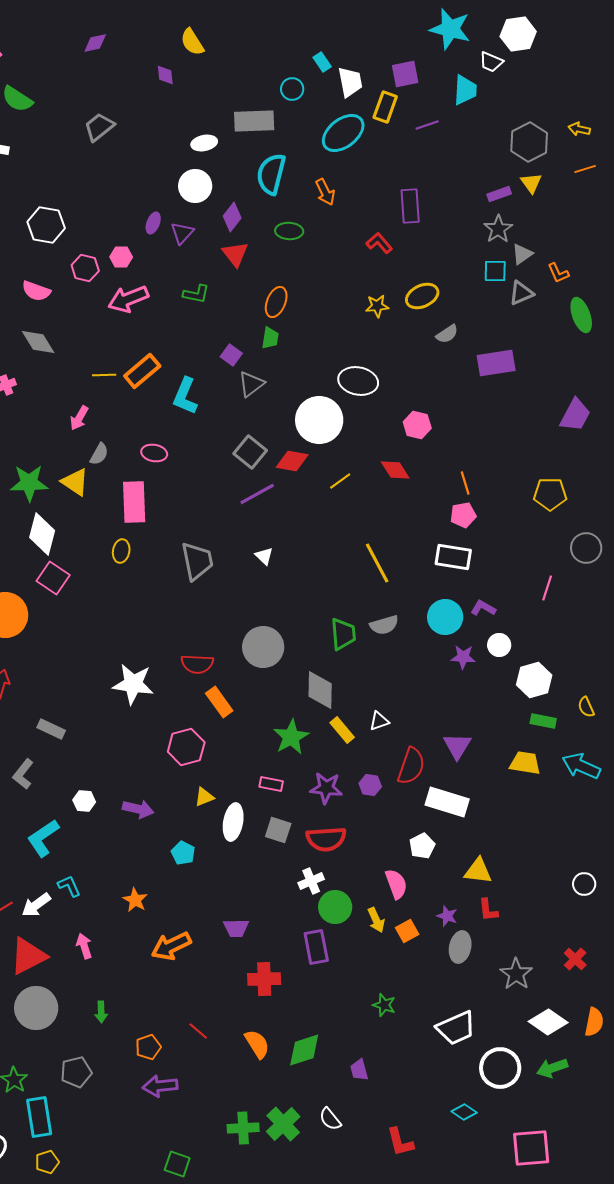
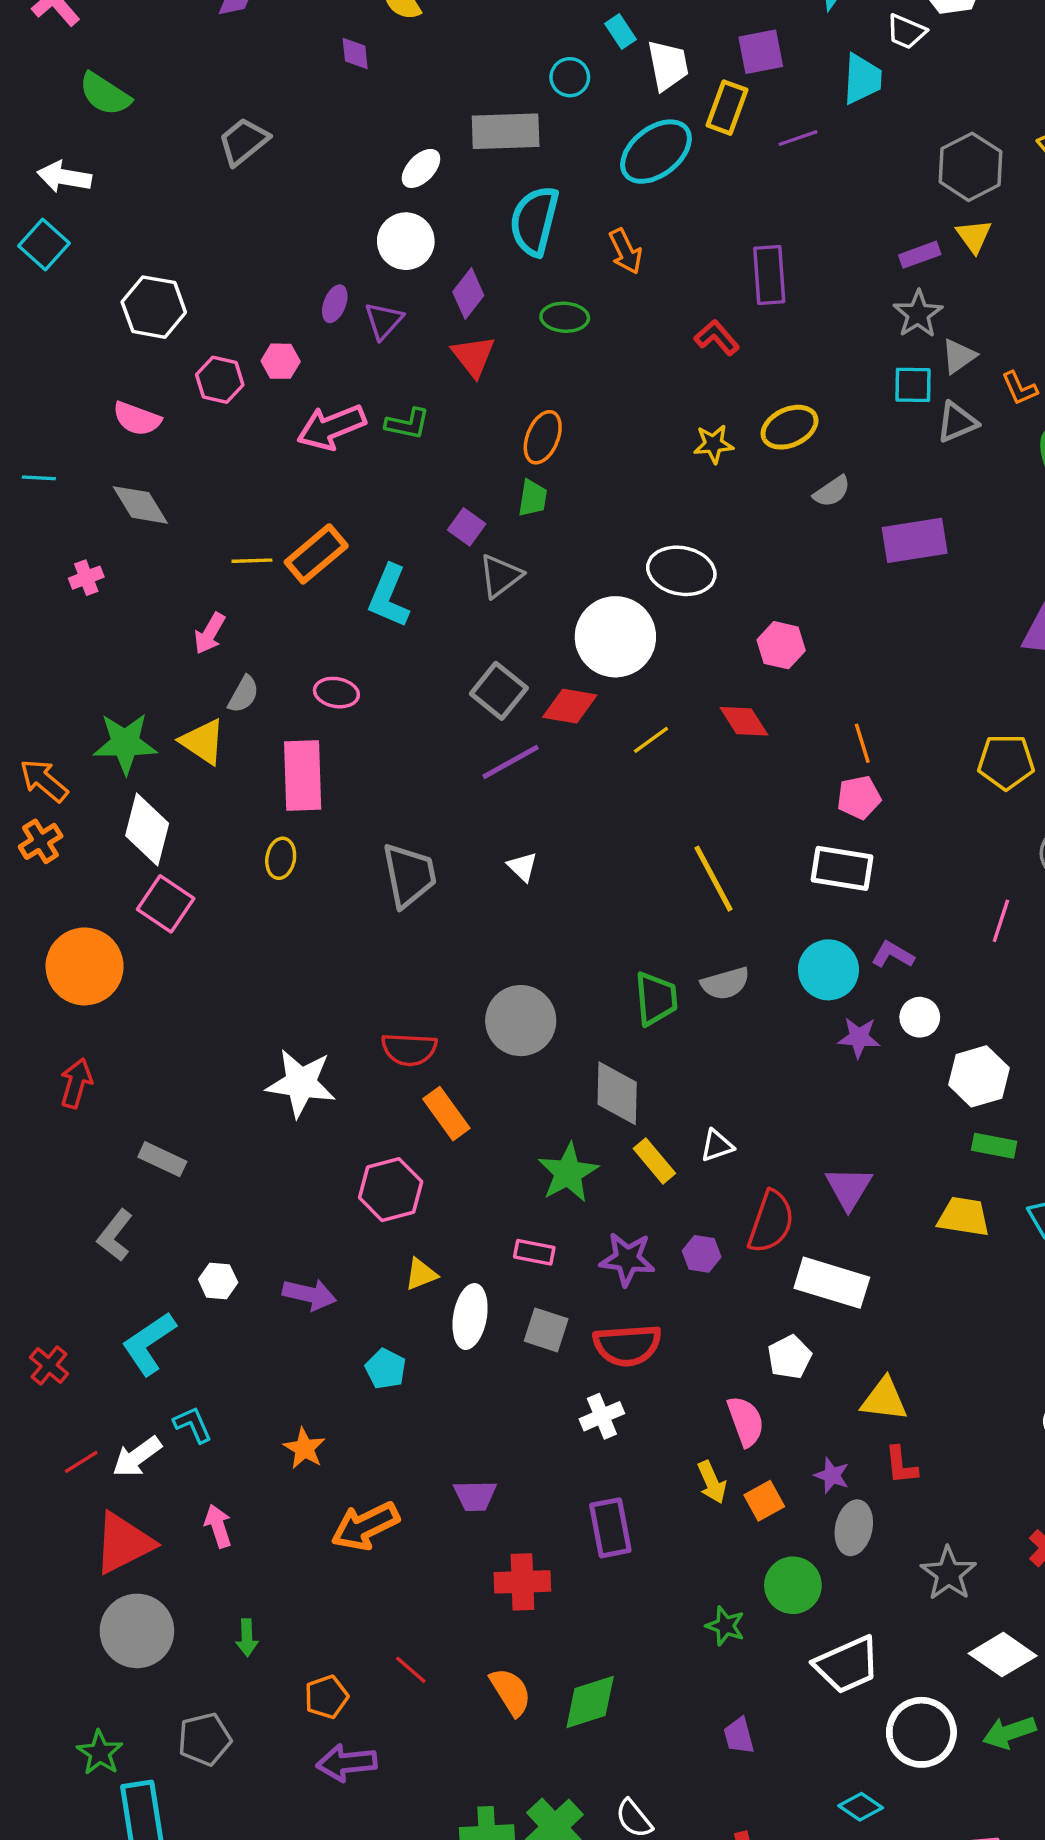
white ellipse: (204, 143) -> (421, 168), turned -35
pink arrow: (128, 299) -> (331, 427), moved
green circle: (335, 907) -> (793, 1585), moved
purple trapezoid: (359, 1070) -> (739, 1736), moved

